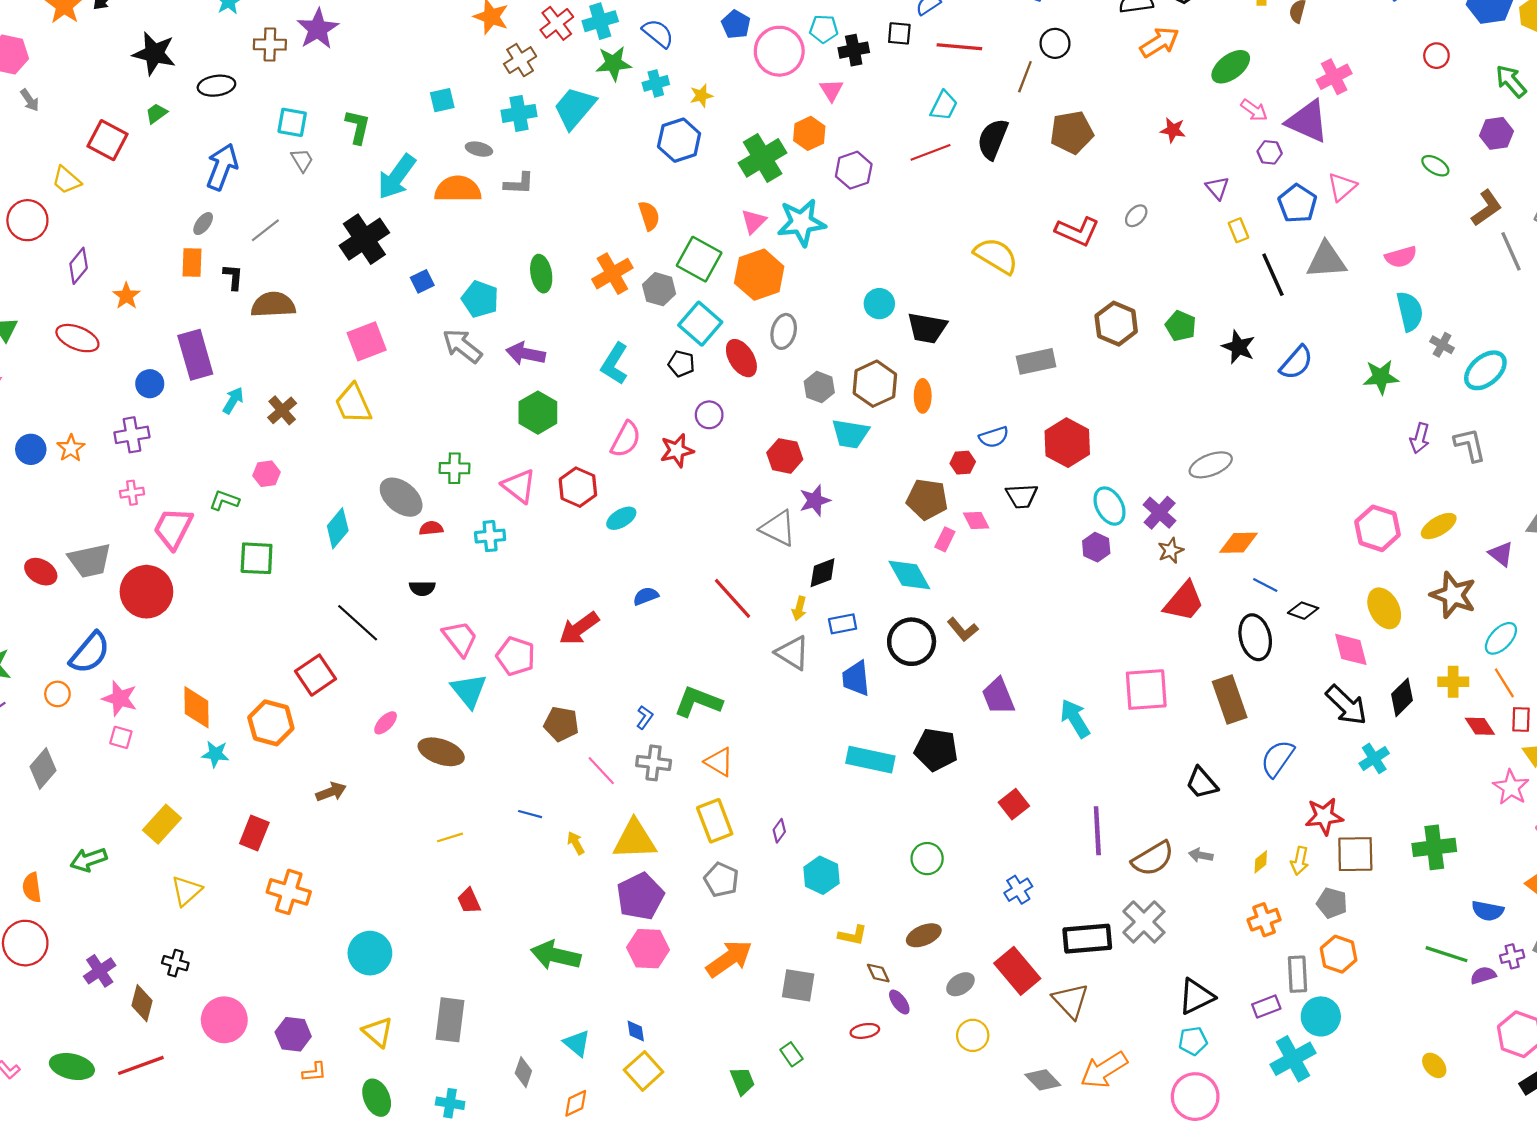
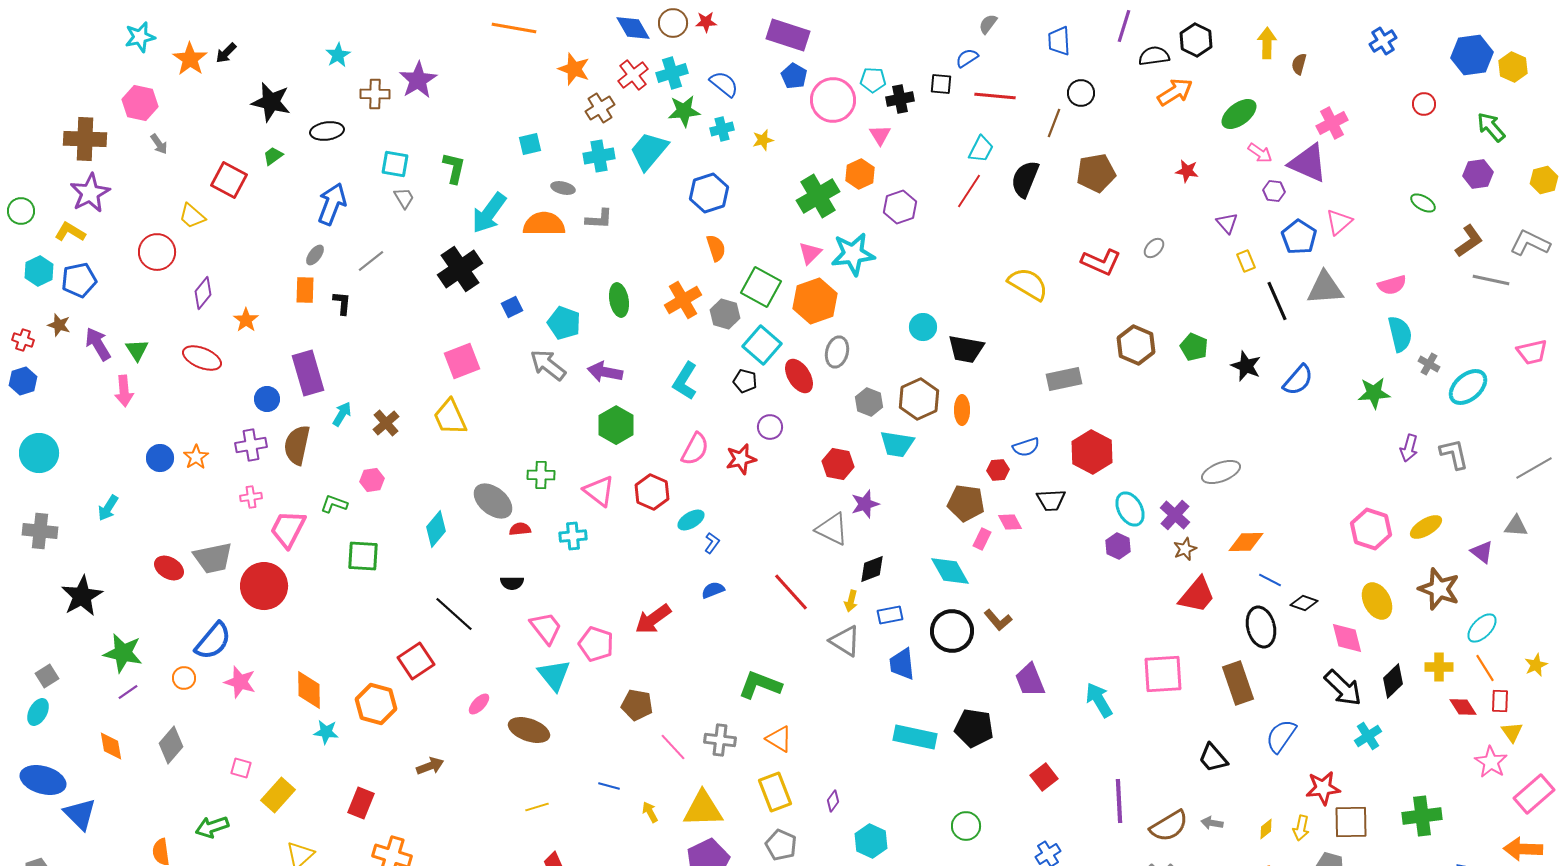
blue hexagon: (679, 140) -> (709, 193), moved
red line: (930, 152) -> (969, 191), turned -36
gray line: (1511, 251) -> (1491, 280), turned -54
brown semicircle: (273, 305) -> (297, 445), moved, turned -75
blue L-shape: (645, 717) -> (712, 543), moved
pink square: (121, 737) -> (241, 768), moved

